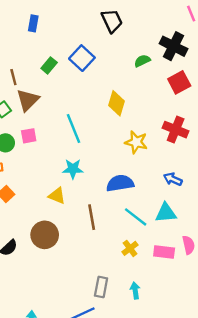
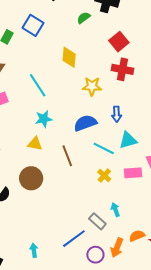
red square: (179, 82) -> (119, 42), moved
blue arrow: (173, 179) -> (117, 114), moved, turned -105
gray rectangle: (101, 287) -> (97, 221), moved, turned -48

